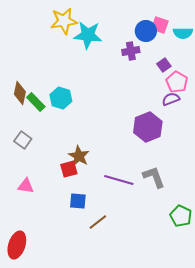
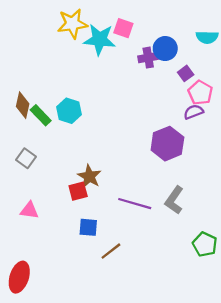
pink square: (160, 25) -> (123, 28), moved
blue circle: (146, 31) -> (165, 49), moved
gray L-shape: (154, 177) -> (174, 200), turned -125

